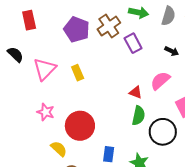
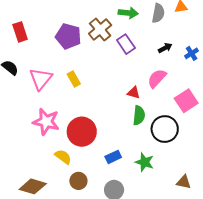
black arrow: (172, 51) -> (165, 48), turned -48
pink star: (46, 112) -> (46, 122), size x1.5
blue rectangle: (109, 154) -> (113, 157), turned 63

